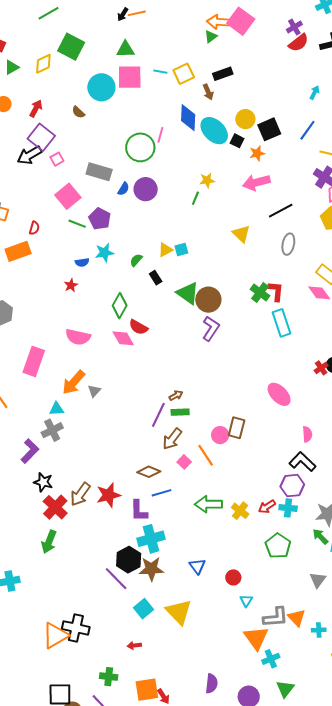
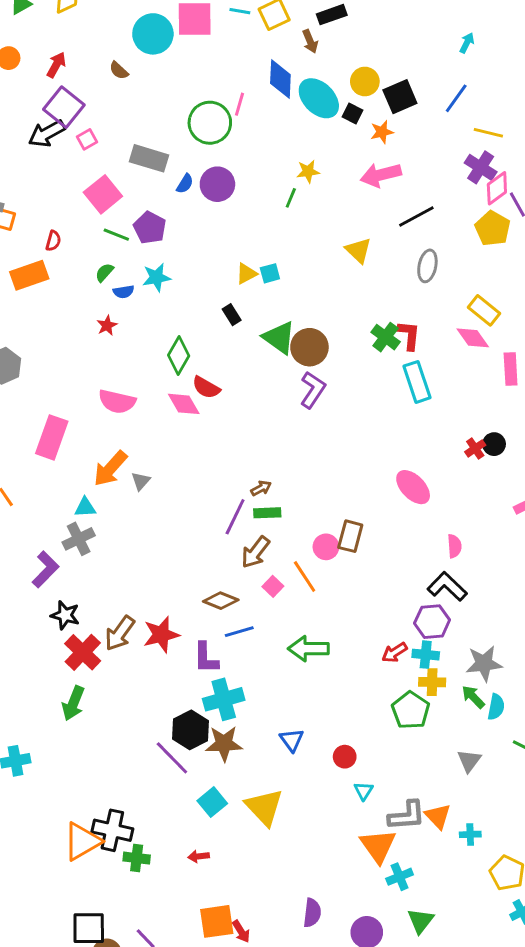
green semicircle: (136, 260) -> (104, 272), moved
yellow cross: (240, 511) -> (432, 682), moved, turned -36
green cross: (109, 677) -> (137, 858), moved

